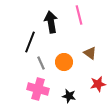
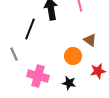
orange circle: (64, 62) -> (73, 56), moved
gray line: (41, 63) -> (14, 54), moved

